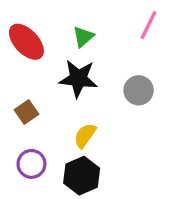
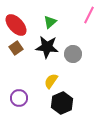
gray circle: (139, 90) -> (73, 54), moved
brown square: (26, 112) -> (16, 48), moved
black hexagon: (82, 176) -> (62, 103), moved

